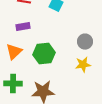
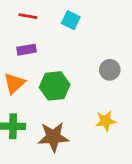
yellow star: (83, 65) -> (106, 121), moved

